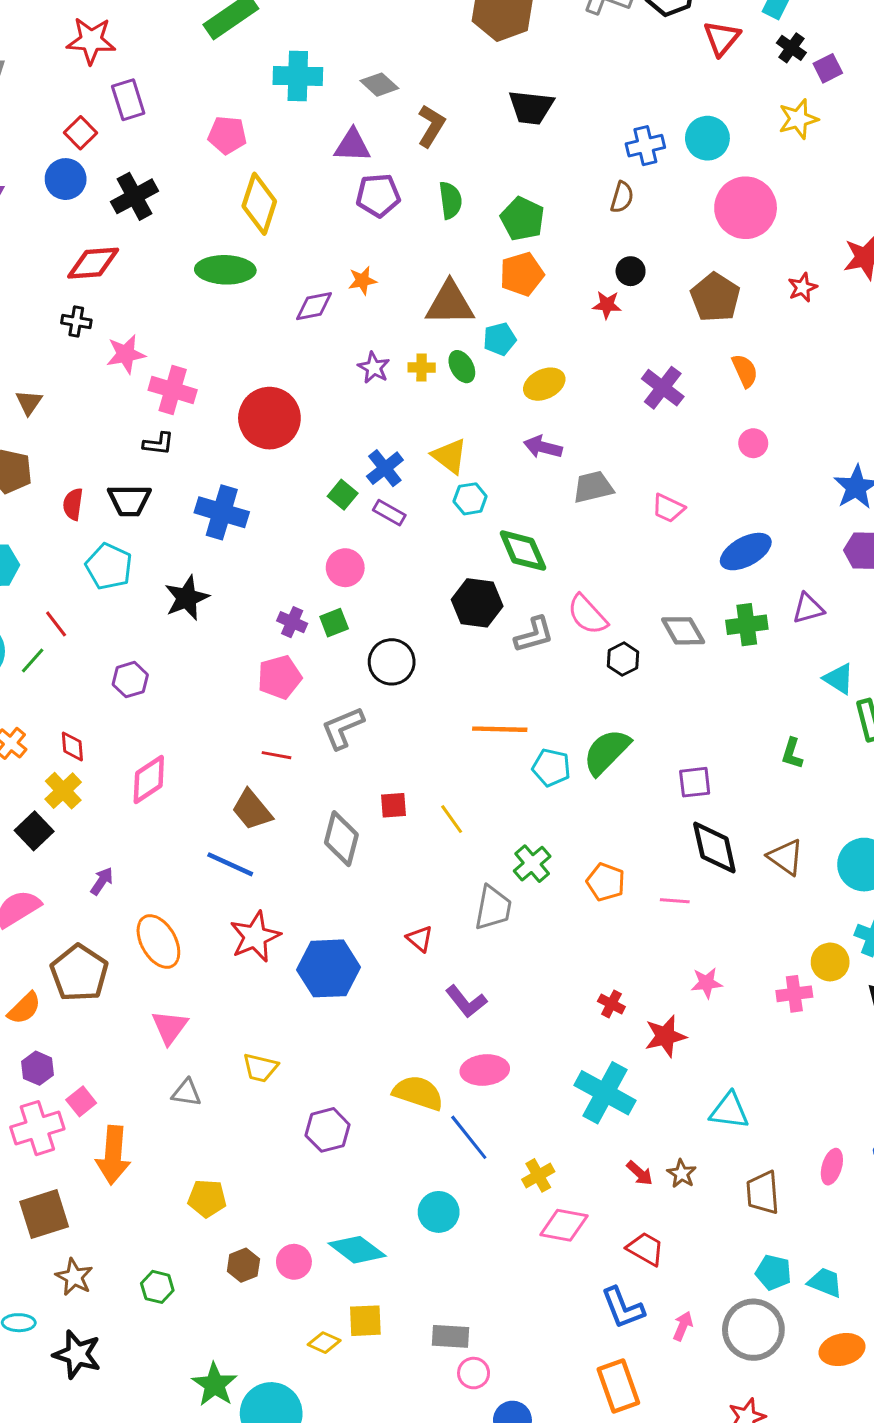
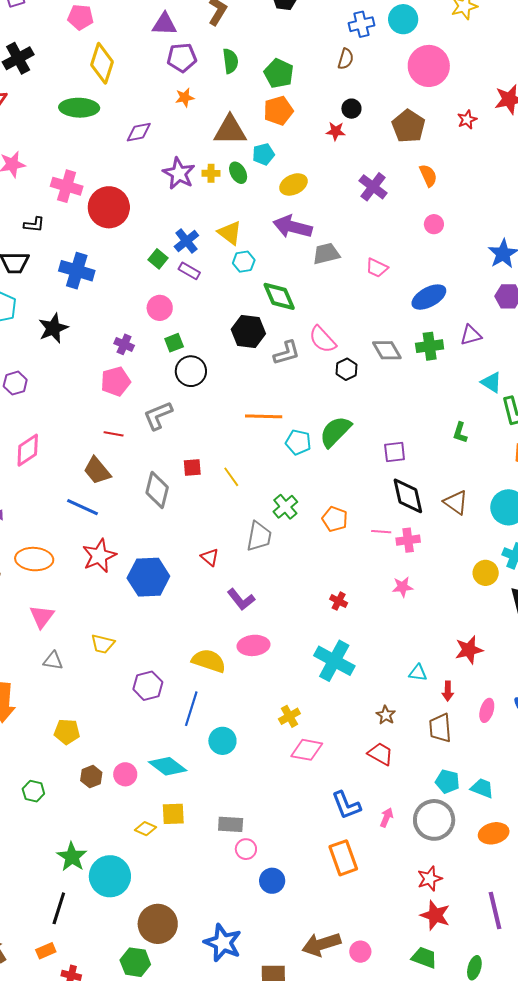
orange star: (362, 281) -> (185, 98), moved
purple star: (374, 368) -> (179, 173), size x1.5
pink cross: (173, 390) -> (67, 186), moved
purple arrow: (543, 447) -> (293, 227), size x1.5
green square: (334, 623) -> (174, 343), moved
orange ellipse: (158, 941) -> (34, 559), turned -57
pink cross: (794, 994) -> (408, 540), moved
red star: (665, 1036) -> (469, 650), moved
cyan triangle: (729, 1111) -> (418, 673), size x0.7
blue line: (469, 1137) -> (191, 709), moved, turned 56
red arrow: (640, 1173) -> (448, 691), moved, turned 48
red trapezoid: (645, 1249) -> (380, 754), moved

